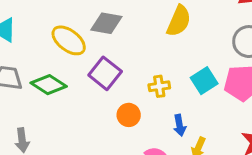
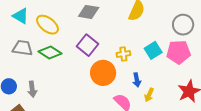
yellow ellipse: (69, 40) -> (48, 25), moved
orange circle: (129, 115) -> (103, 73), size x1.6

